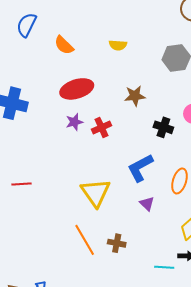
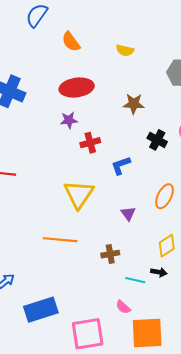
red cross: (101, 127) -> (90, 143), moved
blue L-shape: (140, 168) -> (121, 165), moved, size x0.7
orange line: (85, 240) -> (60, 240), turned -64
brown cross: (117, 243) -> (110, 254), moved, turned -30

